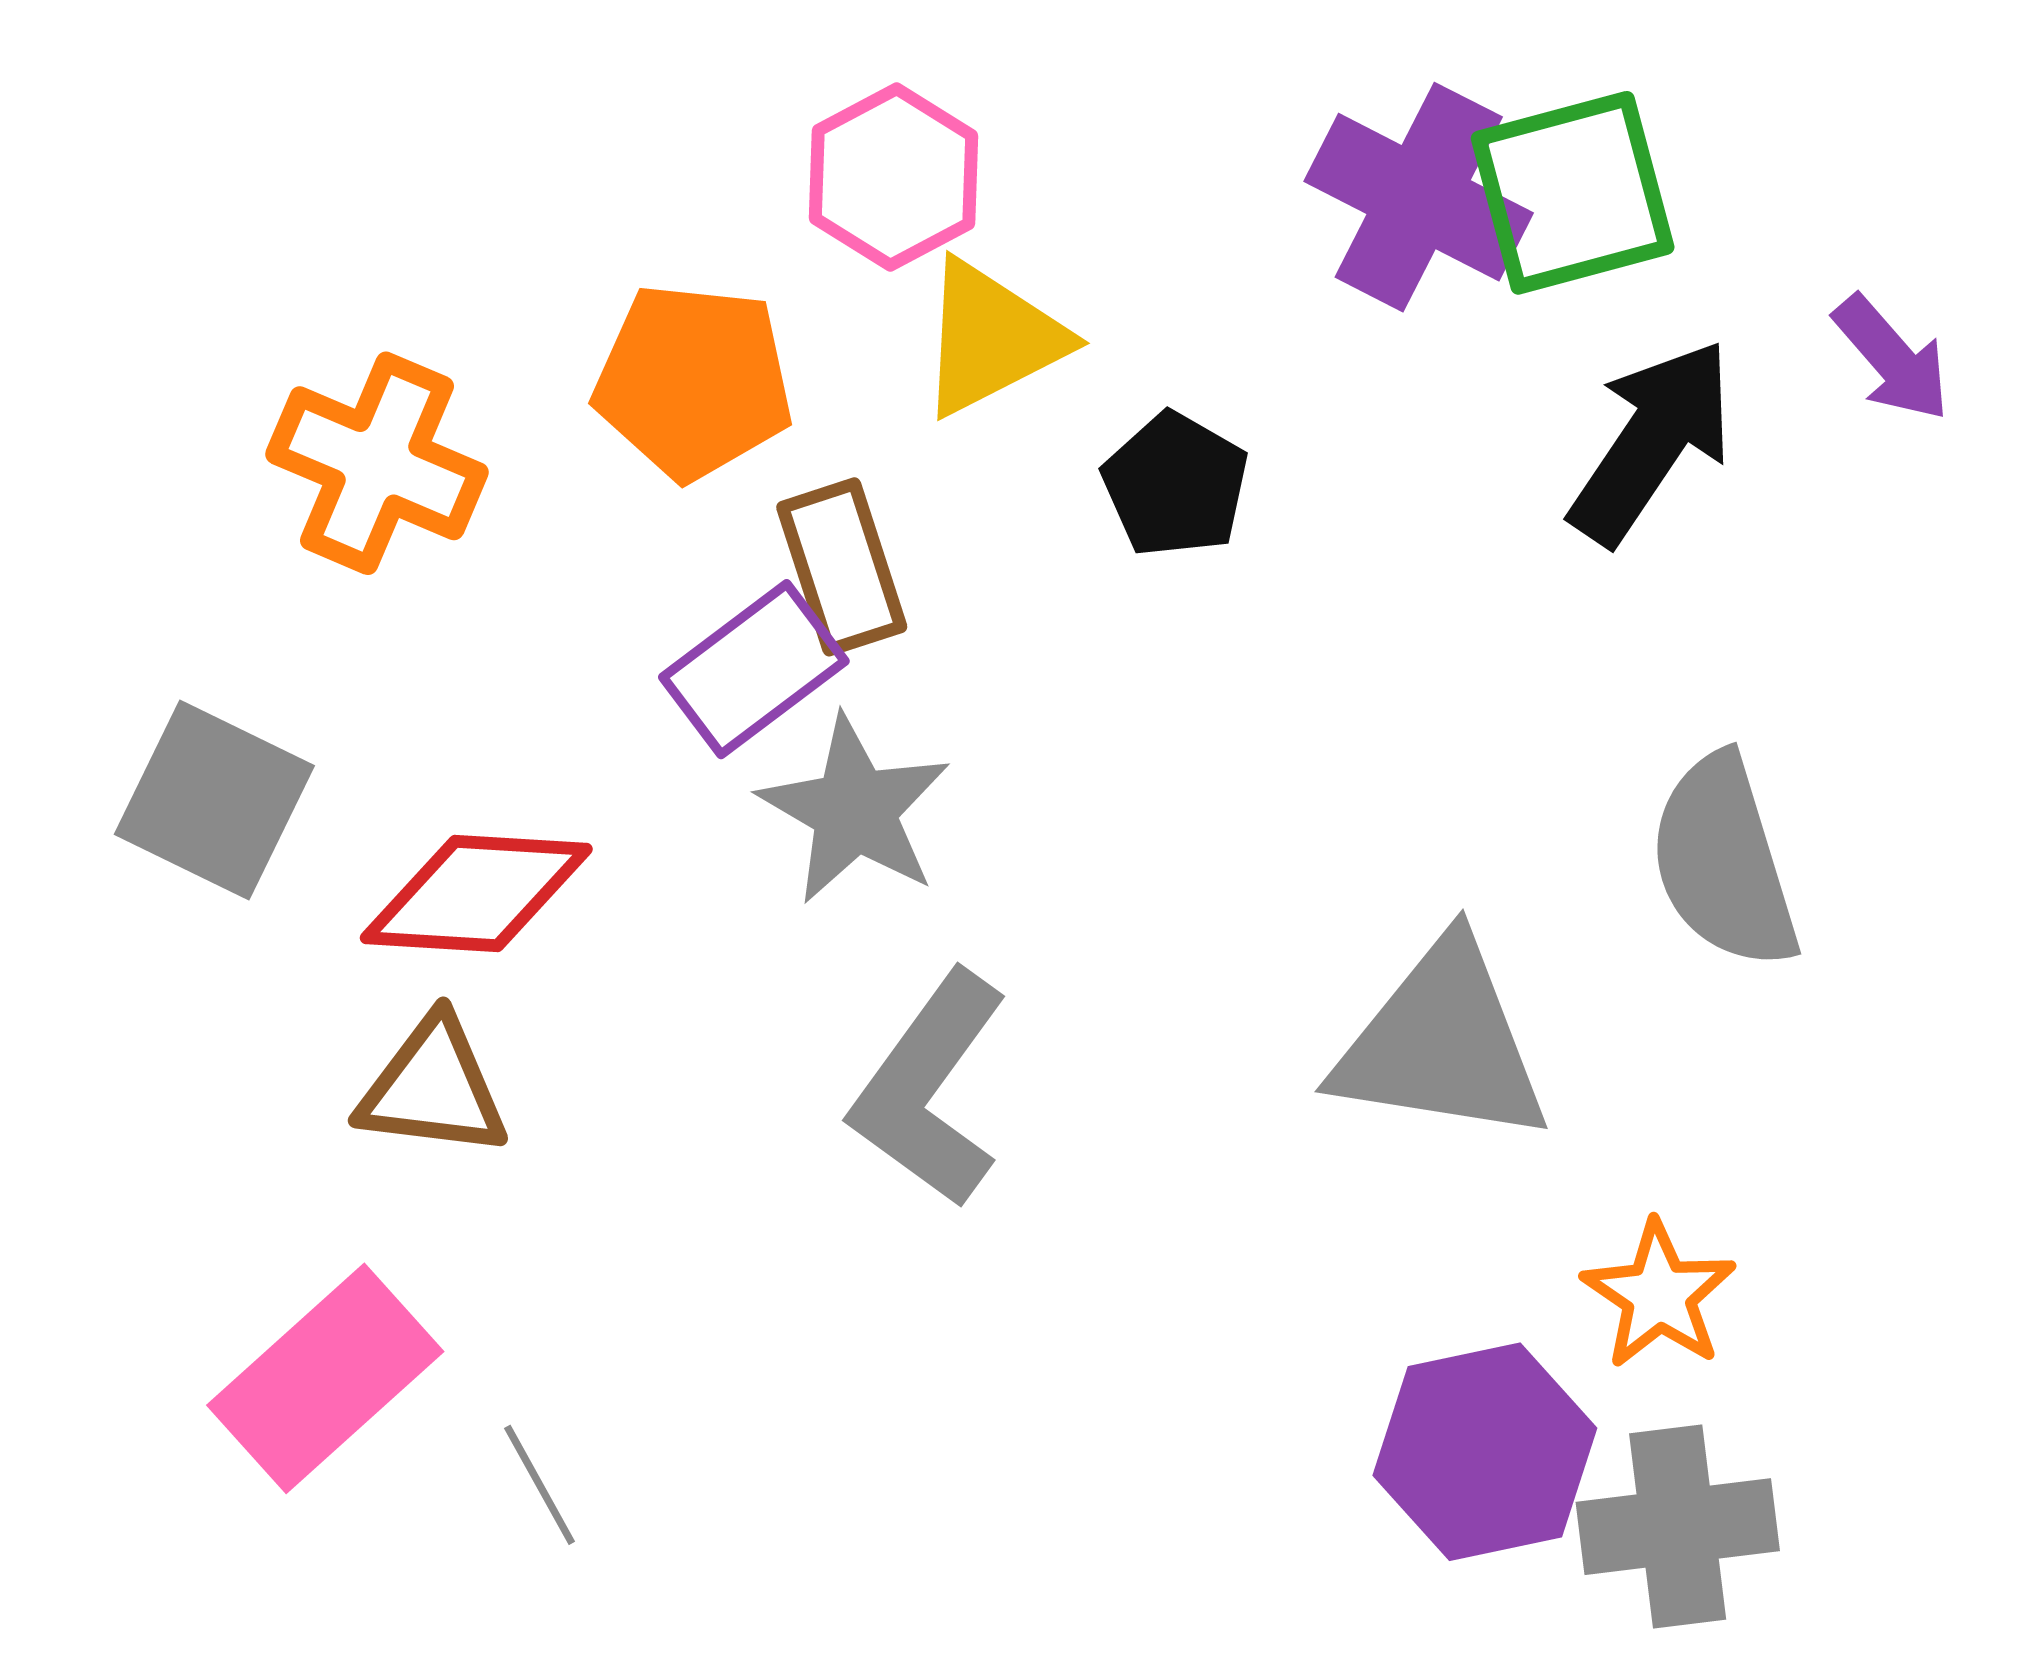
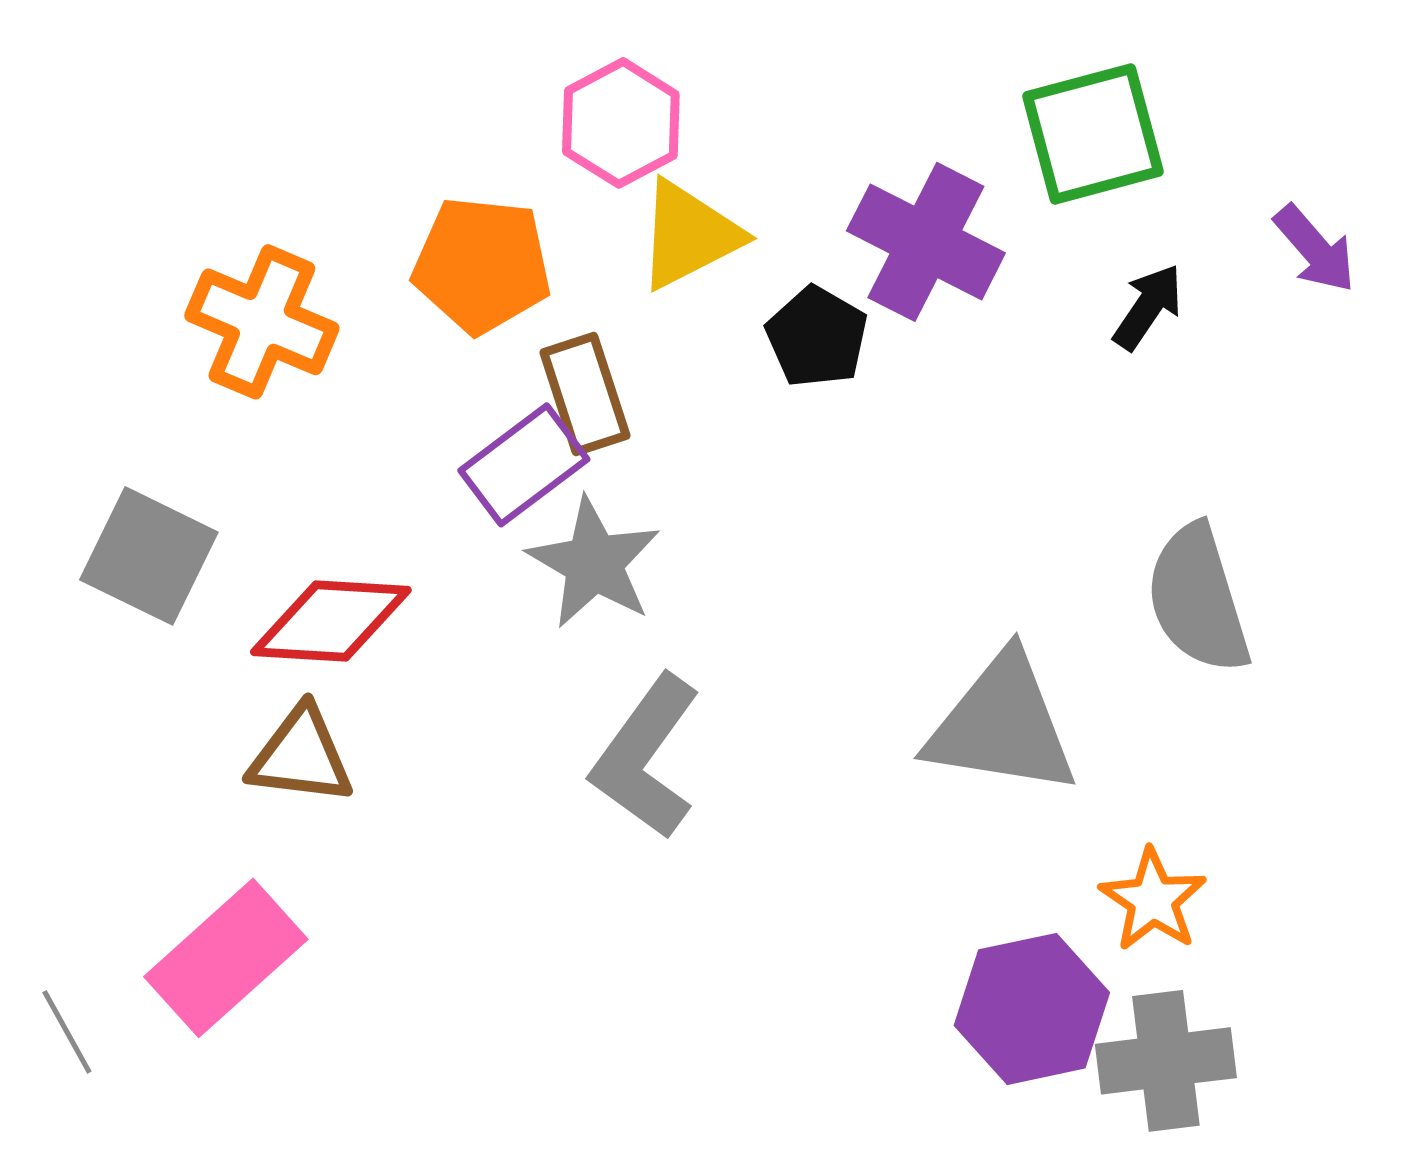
purple cross: (1419, 197) -> (926, 242), moved
black arrow: (1652, 442) -> (1148, 307), size x0.6
gray line: (540, 1485) -> (67, 1032), moved

